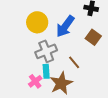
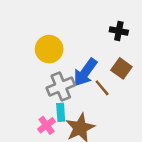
blue arrow: (65, 26) -> (85, 72), moved
brown line: (74, 62) -> (102, 88), moved

